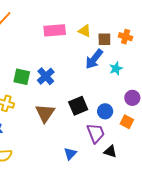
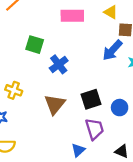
yellow triangle: (85, 31) -> (111, 12), moved
green square: (22, 77) -> (35, 45), moved
purple trapezoid: (96, 133) -> (95, 129), moved

